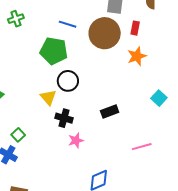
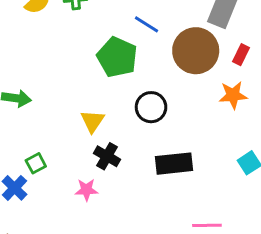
black circle: (68, 81) -> (151, 107), moved
black rectangle: (110, 111) -> (174, 164), size x1.4
pink star: (76, 140) -> (86, 190), moved

